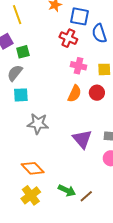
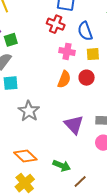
blue semicircle: (99, 33) -> (85, 31), moved
gray star: (38, 124) -> (29, 111), turned 30
green arrow: (67, 190) -> (62, 166), moved

